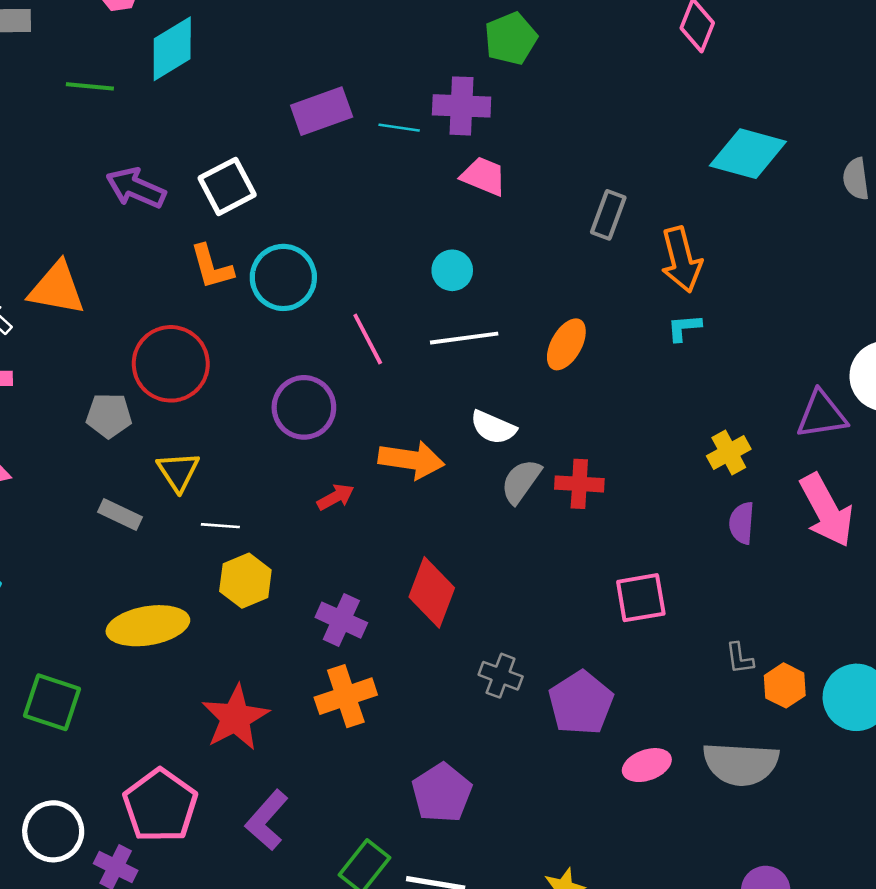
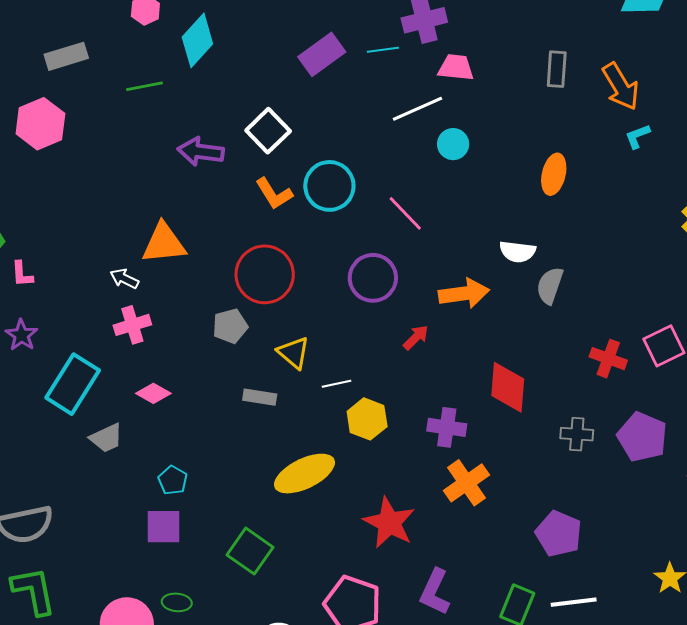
white line: (464, 338) -> (417, 109), moved
red cross: (579, 484) -> (608, 359), moved, turned 33
green square: (52, 702) -> (250, 551), turned 33

